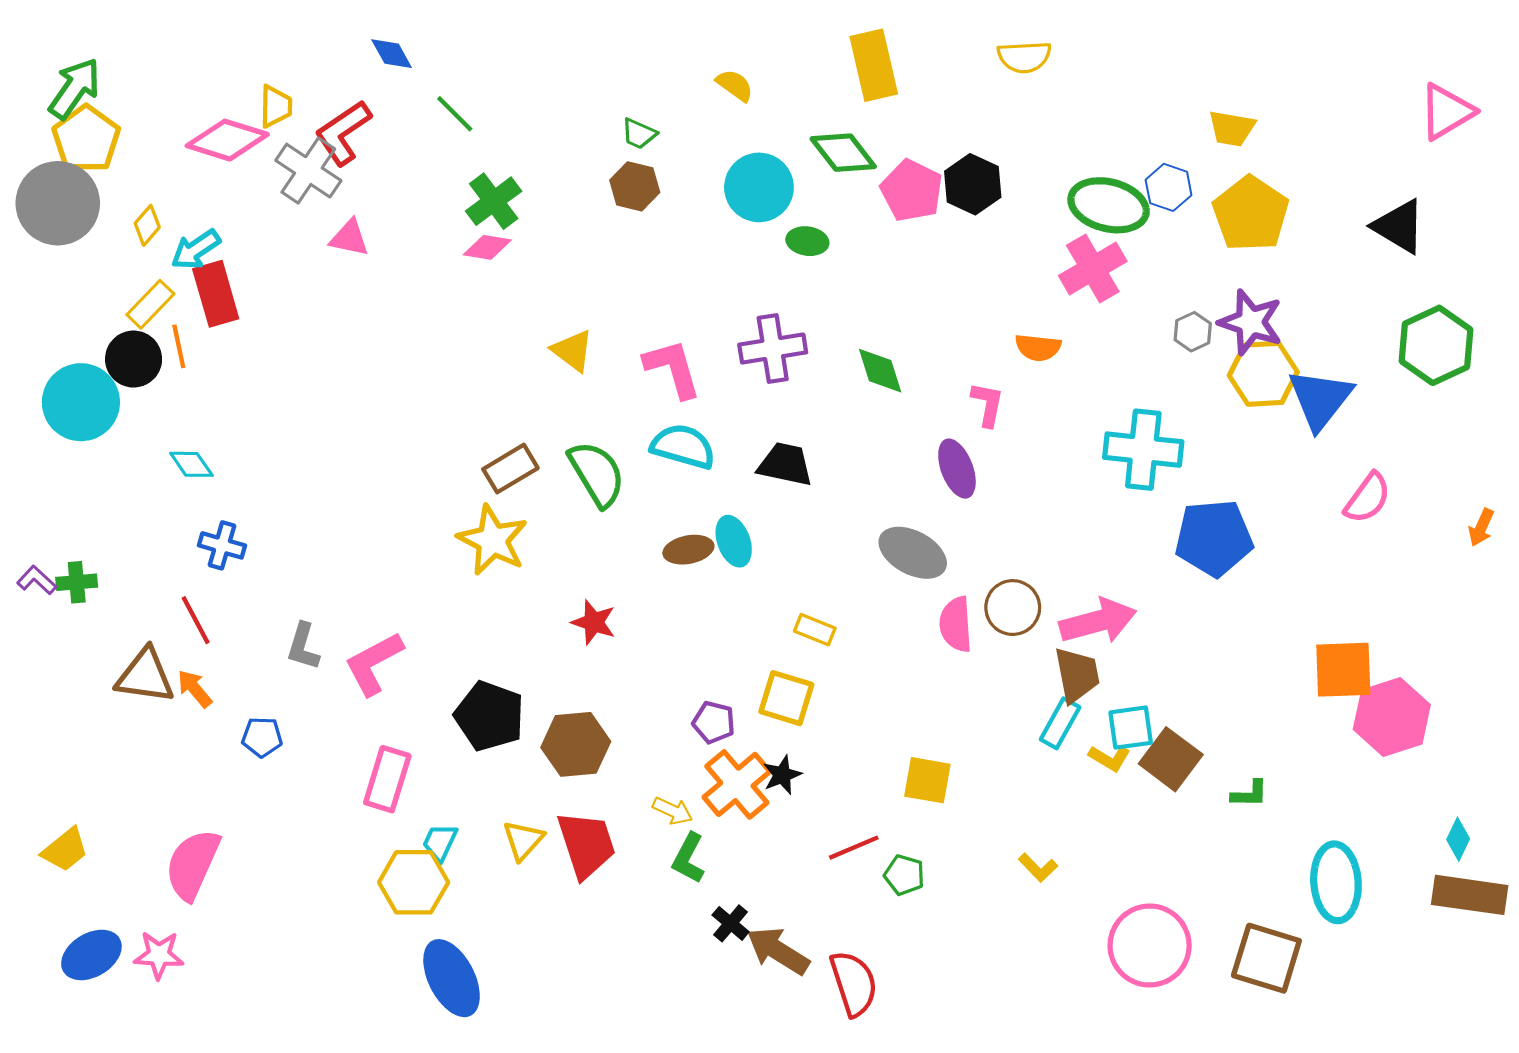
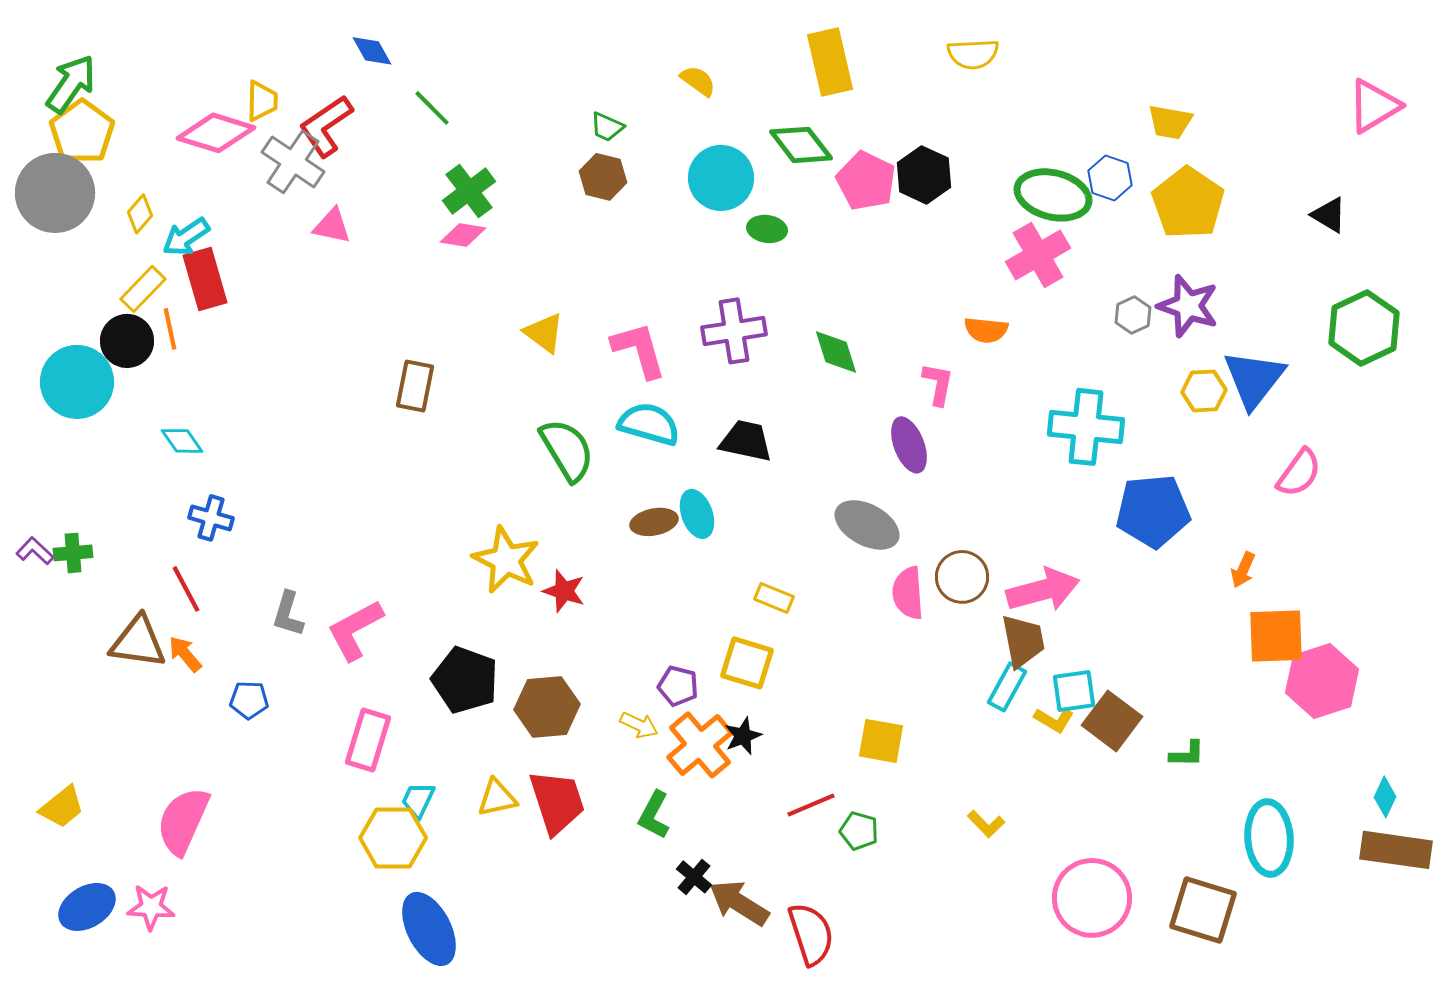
black triangle: (1399, 226) -> (1329, 215), size x0.7
yellow hexagon: (1263, 374) -> (1204, 391), moved, size x0.7
brown rectangle: (510, 469) -> (415, 386), moved, turned -48
orange arrow: (1481, 528) -> (1243, 570), moved
yellow star: (493, 540) -> (506, 560), moved
yellow arrow: (673, 811) -> (639, 725), moved
yellow triangle: (523, 840) -> (497, 798), turned 36

